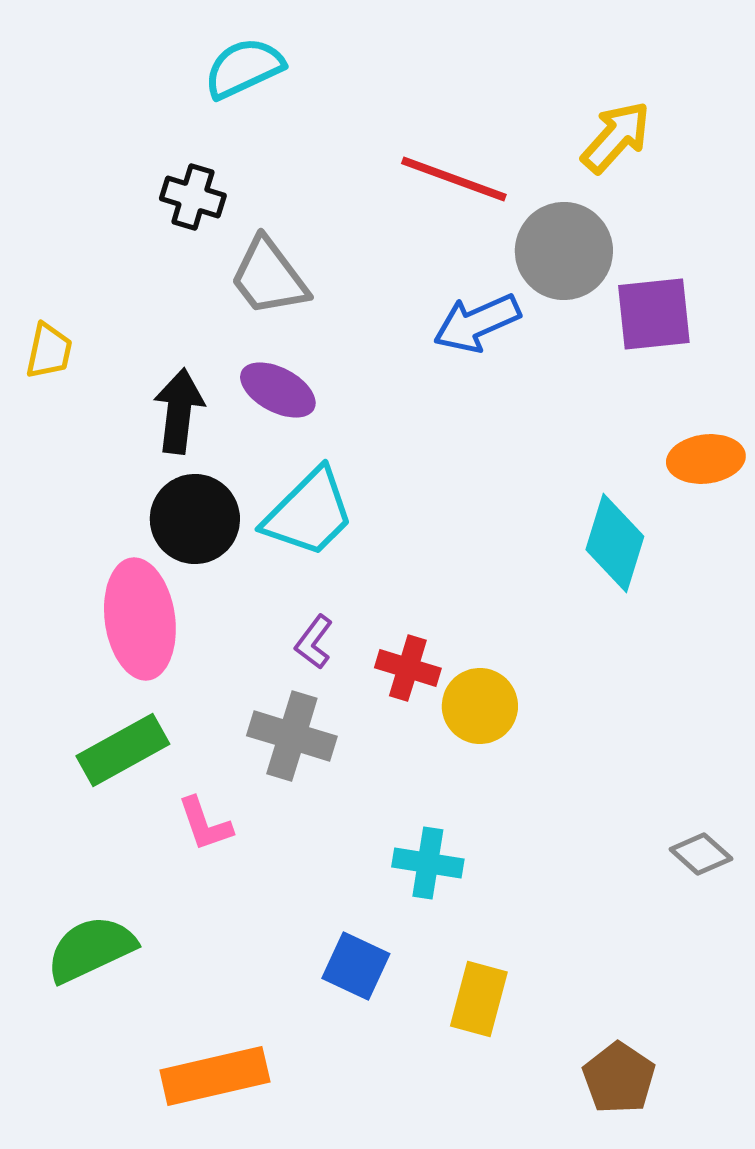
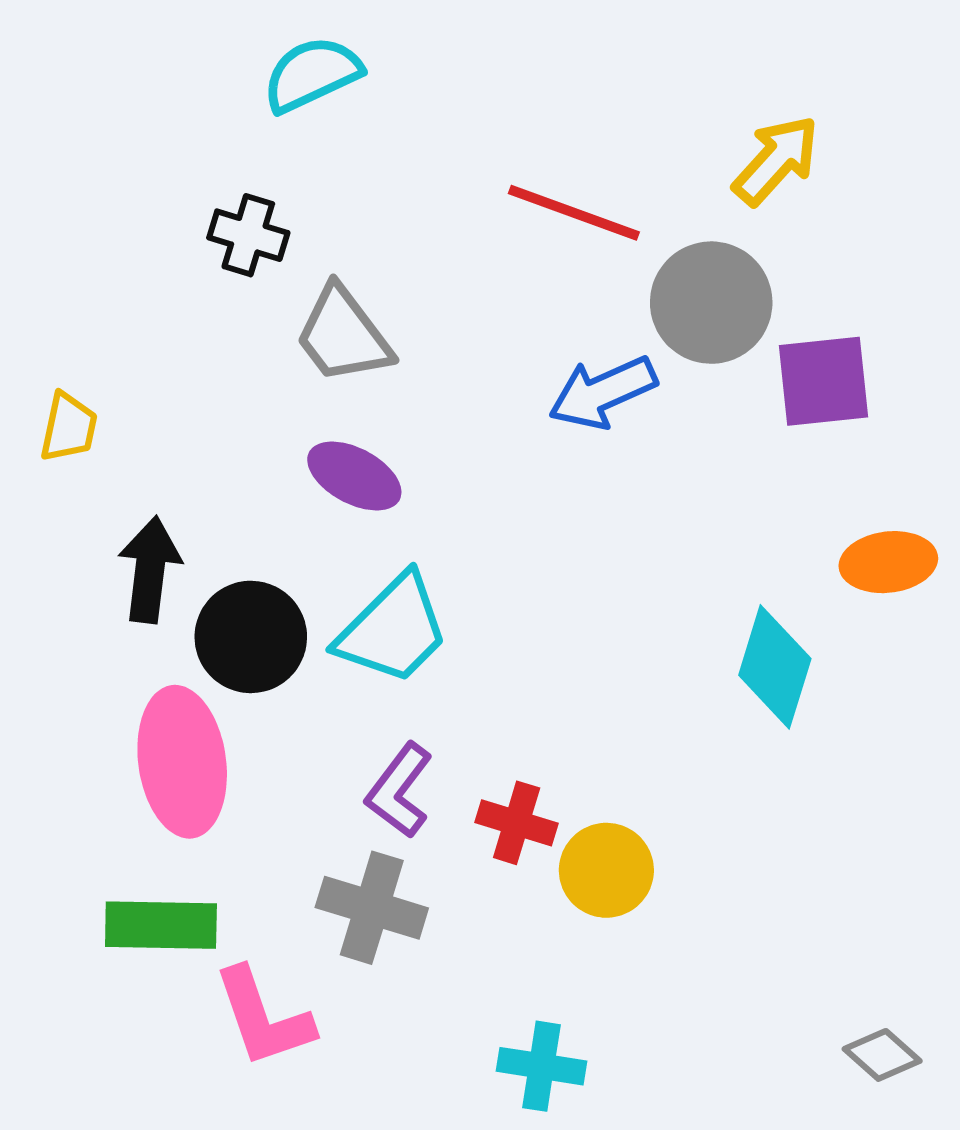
black arrow: (179, 411) -> (150, 570), moved
purple L-shape: (314, 642) -> (399, 790), size x1.4
green rectangle: (123, 750) -> (161, 925), turned 30
pink L-shape: (205, 824) -> (263, 1018), size x1.5

